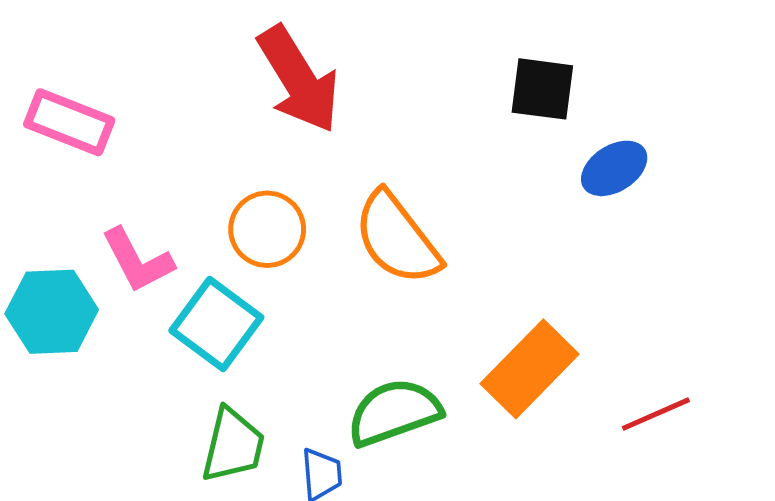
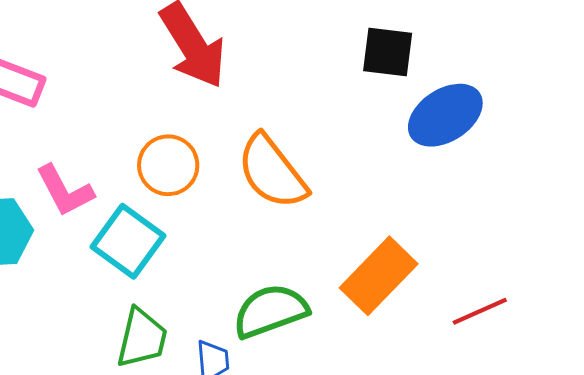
blue ellipse: (614, 168) -> (445, 115), size x1.4

